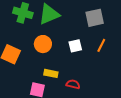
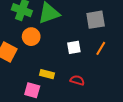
orange circle: (43, 44) -> (31, 37), moved
red semicircle: (73, 84) -> (77, 80), moved

